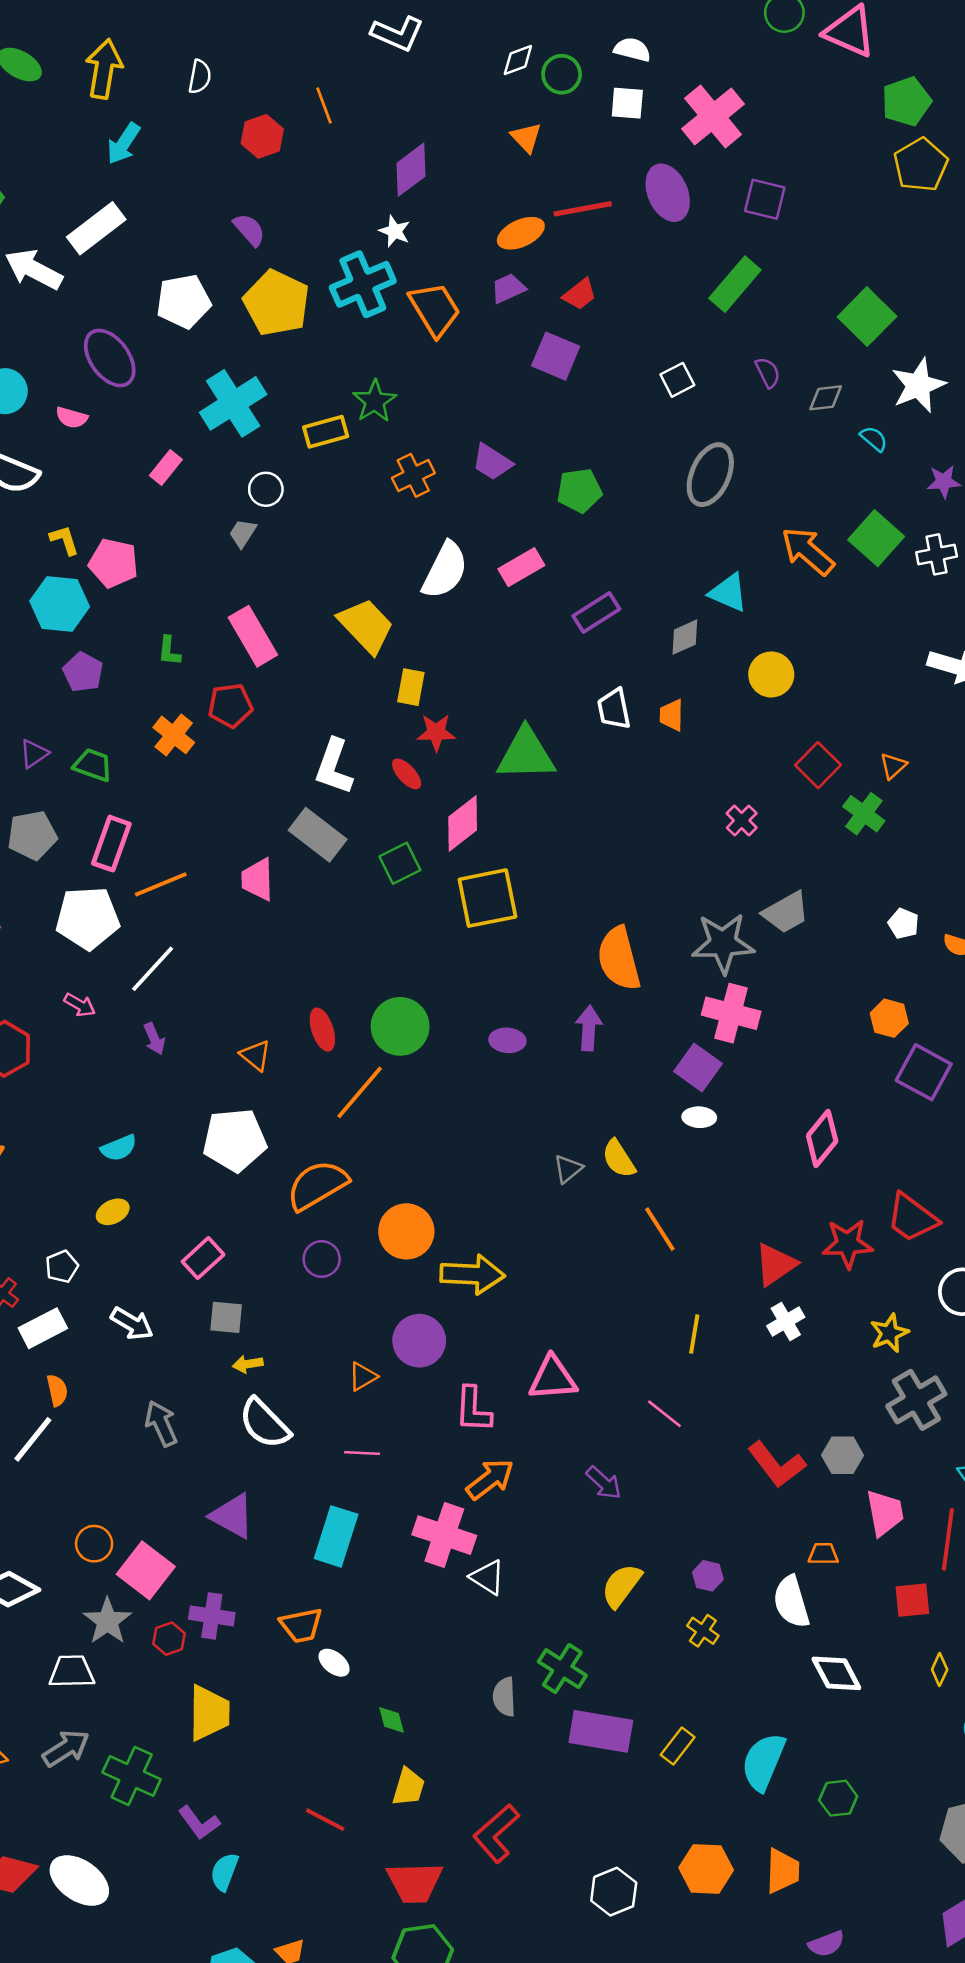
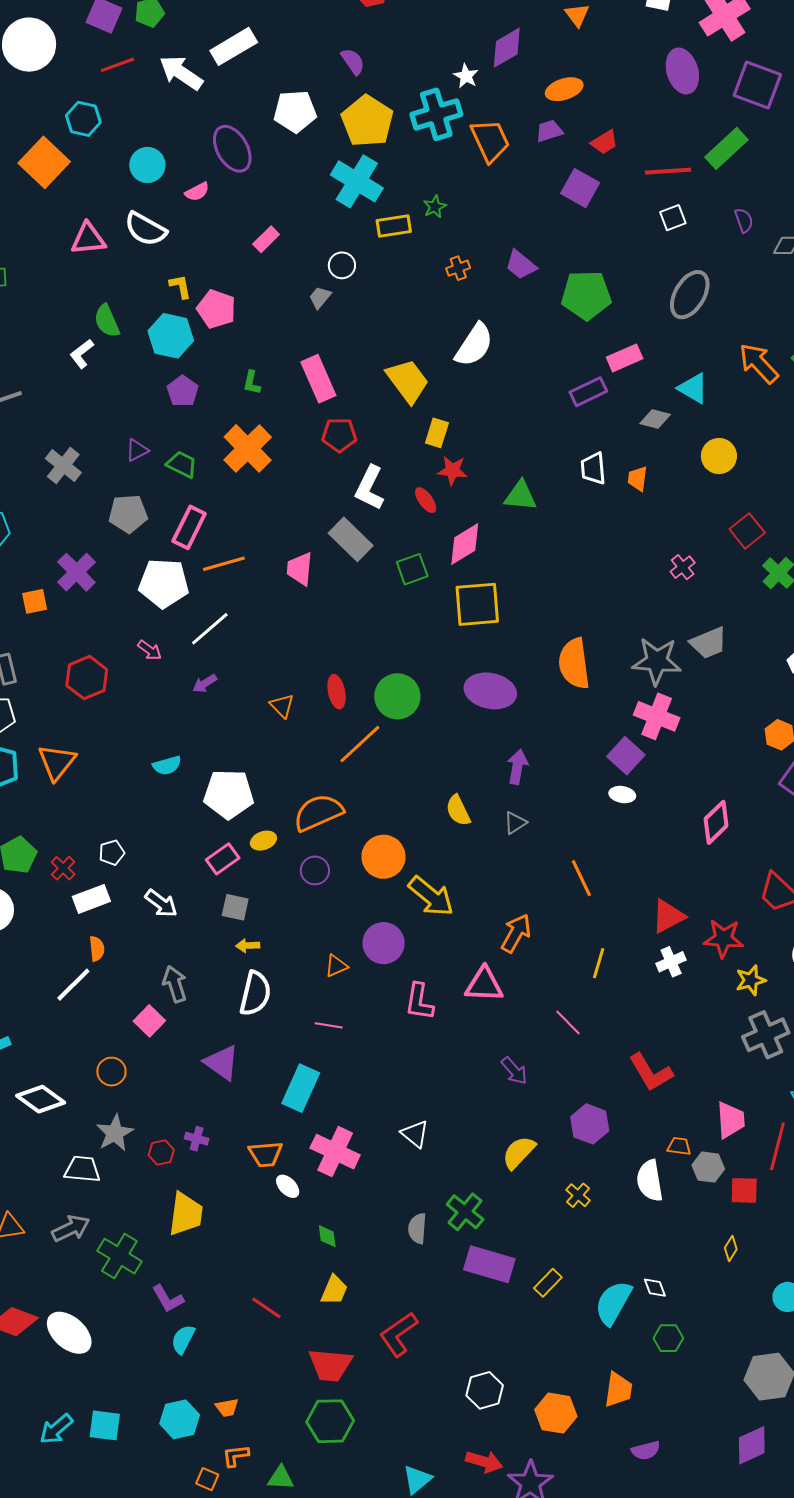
purple diamond: (411, 170) -> (507, 48), moved
purple square: (765, 199) -> (757, 85), size x1.4
red line: (583, 209) -> (668, 171), moved
green star: (375, 401) -> (435, 207), size x0.7
cyan cross: (233, 403) -> (357, 181), moved, turned -33
pink semicircle: (72, 418) -> (197, 192), turned -50
orange cross: (413, 475) -> (458, 268), size x0.7
green pentagon: (579, 491) -> (586, 295), size x1.4
pink rectangle: (521, 567) -> (625, 358), moved
gray diamond: (685, 637) -> (655, 419), turned 32
red pentagon: (230, 706) -> (339, 435), moved
orange cross: (174, 735) -> (248, 448), size x1.5
green triangle: (526, 754) -> (520, 496), size x0.7
purple arrow: (589, 1028) -> (517, 767), moved
purple arrow: (154, 1039) -> (205, 683), turned 75
purple ellipse: (507, 1040) -> (490, 691), moved, size x1.8
white pentagon: (235, 1140) -> (229, 794), moved
yellow semicircle: (619, 1159) -> (458, 810), moved
yellow ellipse: (113, 1212) -> (263, 841), moved
red star: (848, 1244) -> (723, 938), moved
yellow arrow: (472, 1274) -> (431, 896), turned 30
white semicircle: (264, 1424) -> (255, 993), turned -129
gray hexagon: (843, 1455) -> (708, 1167), moved
orange arrow: (490, 1479) -> (516, 933), moved, turned -30
pink cross: (444, 1535) -> (335, 1152), moved
pink square: (146, 1570) -> (149, 1021), moved, size x0.7
purple hexagon: (708, 1576) -> (590, 1124), moved, size x1.6
purple cross: (212, 1616) -> (197, 1139), size x0.7
yellow diamond: (940, 1670) -> (731, 1248), moved
white diamond: (836, 1673) -> (655, 1288), moved, size x0.6
orange hexagon: (706, 1869) -> (556, 1413), moved

